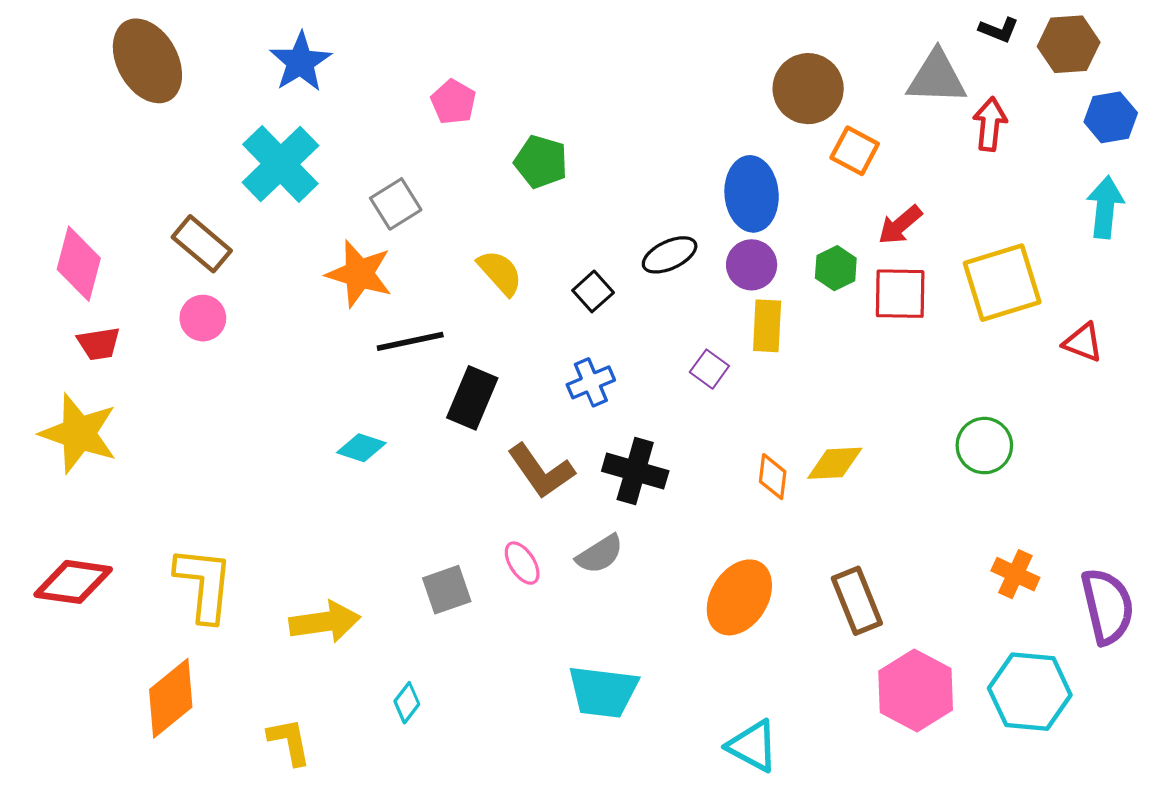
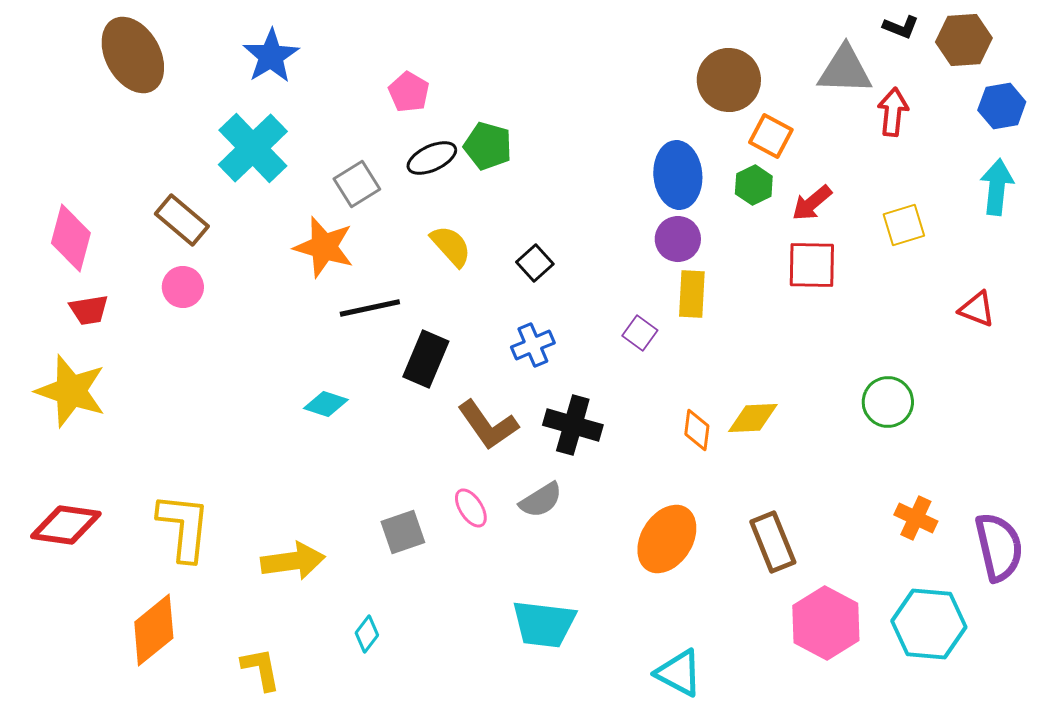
black ellipse: (670, 255) -> (432, 158), moved
green hexagon: (836, 268) -> (754, 185), moved
yellow square: (1002, 283) -> (904, 225), moved, size x0.6

